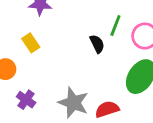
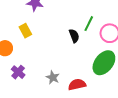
gray star: (73, 103) -> (53, 77), size x0.6

